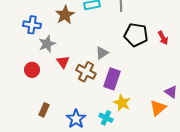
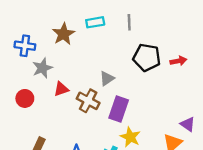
red arrow: (163, 38) -> (178, 61), turned -72
red triangle: (63, 62) -> (61, 89), turned 48

